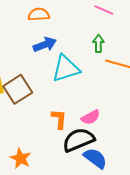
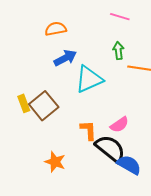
black semicircle: (79, 140) -> (110, 149), turned 68
orange star: (21, 158) -> (55, 162), moved

